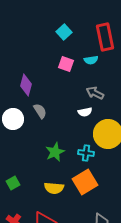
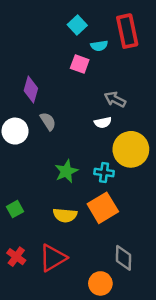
cyan semicircle: (91, 60) -> (99, 46), moved

